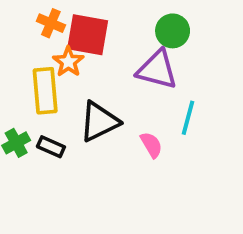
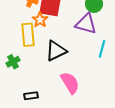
pink semicircle: (151, 145) -> (70, 83), moved, size x1.6
black rectangle: (51, 147) -> (31, 96), moved, turned -32

